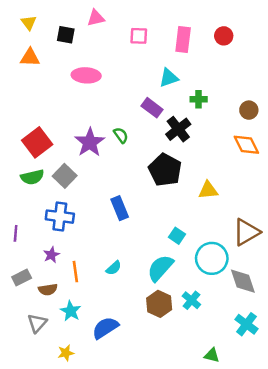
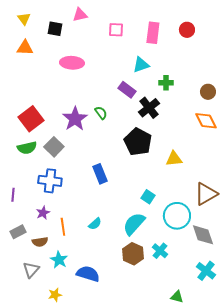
blue semicircle: (105, 328) -> (88, 274), turned 50

